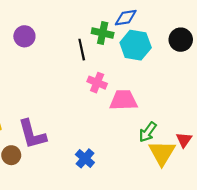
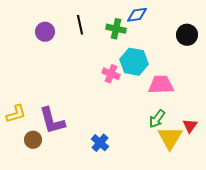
cyan hexagon: (136, 45) -> (134, 62), moved
black line: (82, 50) -> (80, 25), moved
pink trapezoid: (123, 100) -> (161, 85), moved

